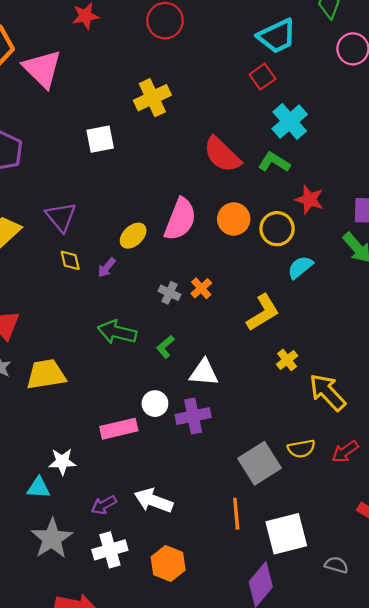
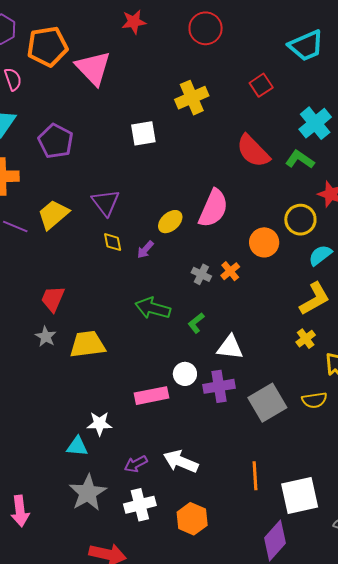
red square: (262, 77) -> (261, 85), moved
orange circle: (234, 219) -> (264, 242), moved
yellow L-shape: (263, 313) -> (315, 299), moved
yellow semicircle: (301, 449) -> (314, 400), moved
gray square: (260, 463) -> (267, 403), moved

